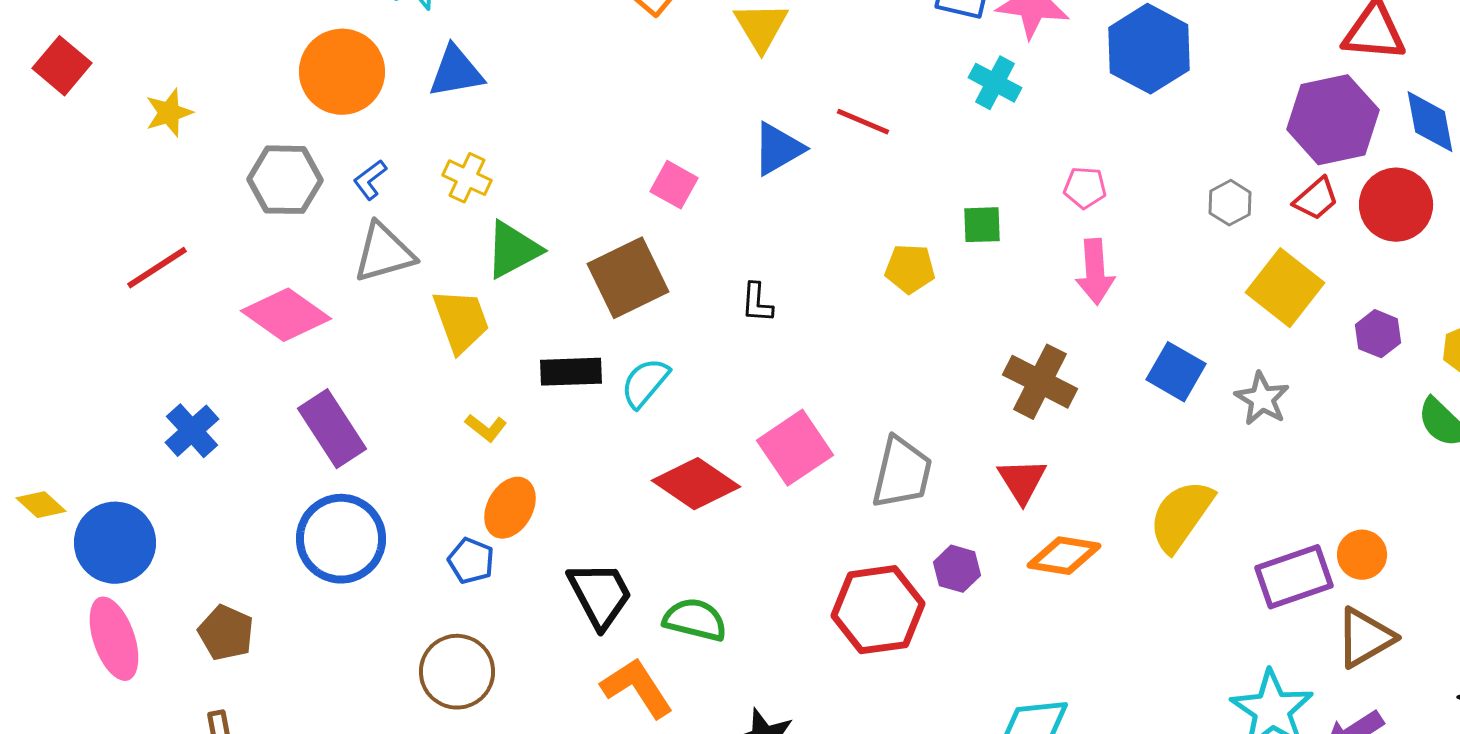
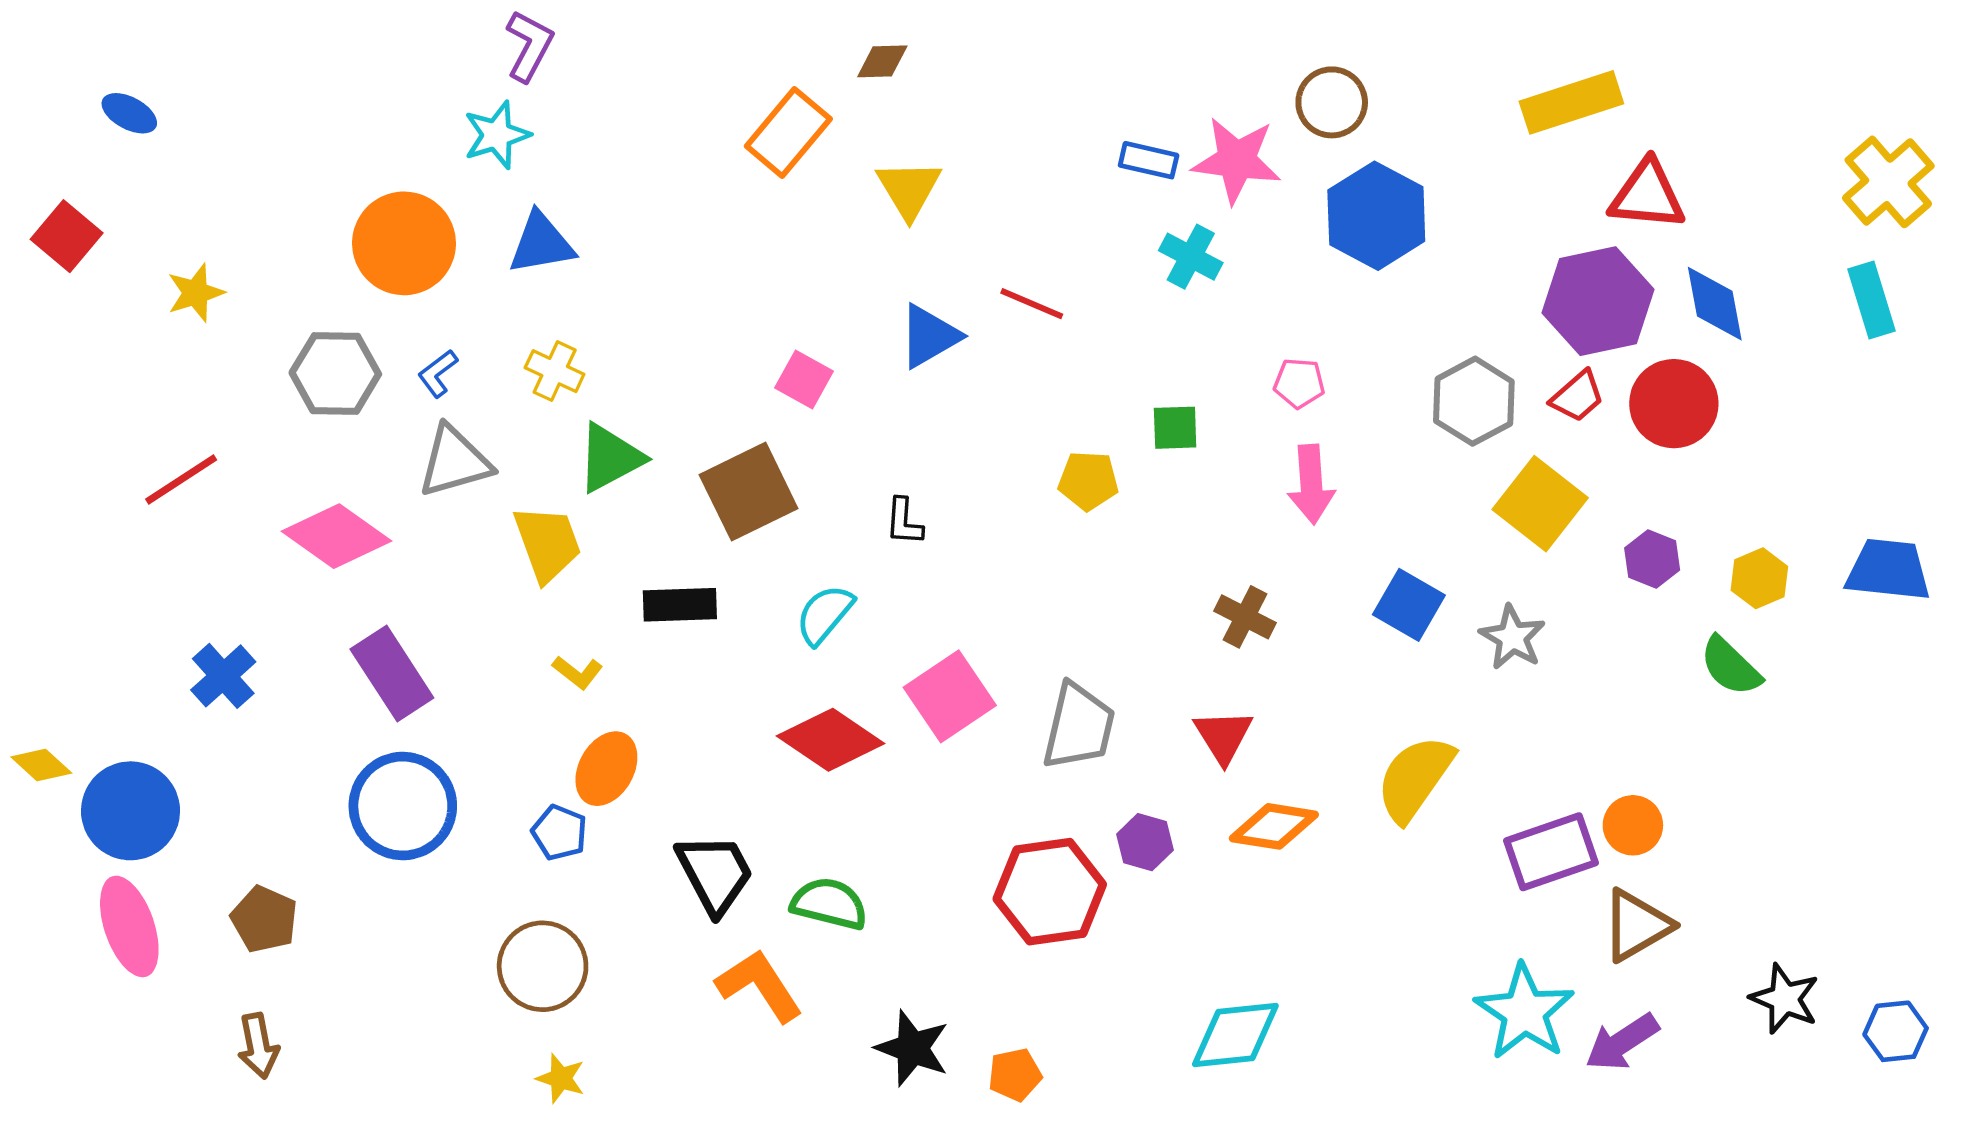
gray hexagon: (1230, 203) -> (1474, 401), size x1.6
brown cross: (1040, 382) -> (1245, 617), size x0.7
cyan semicircle: (645, 383) -> (824, 614), moved

